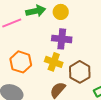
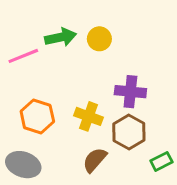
purple cross: (62, 39) -> (130, 92), moved

